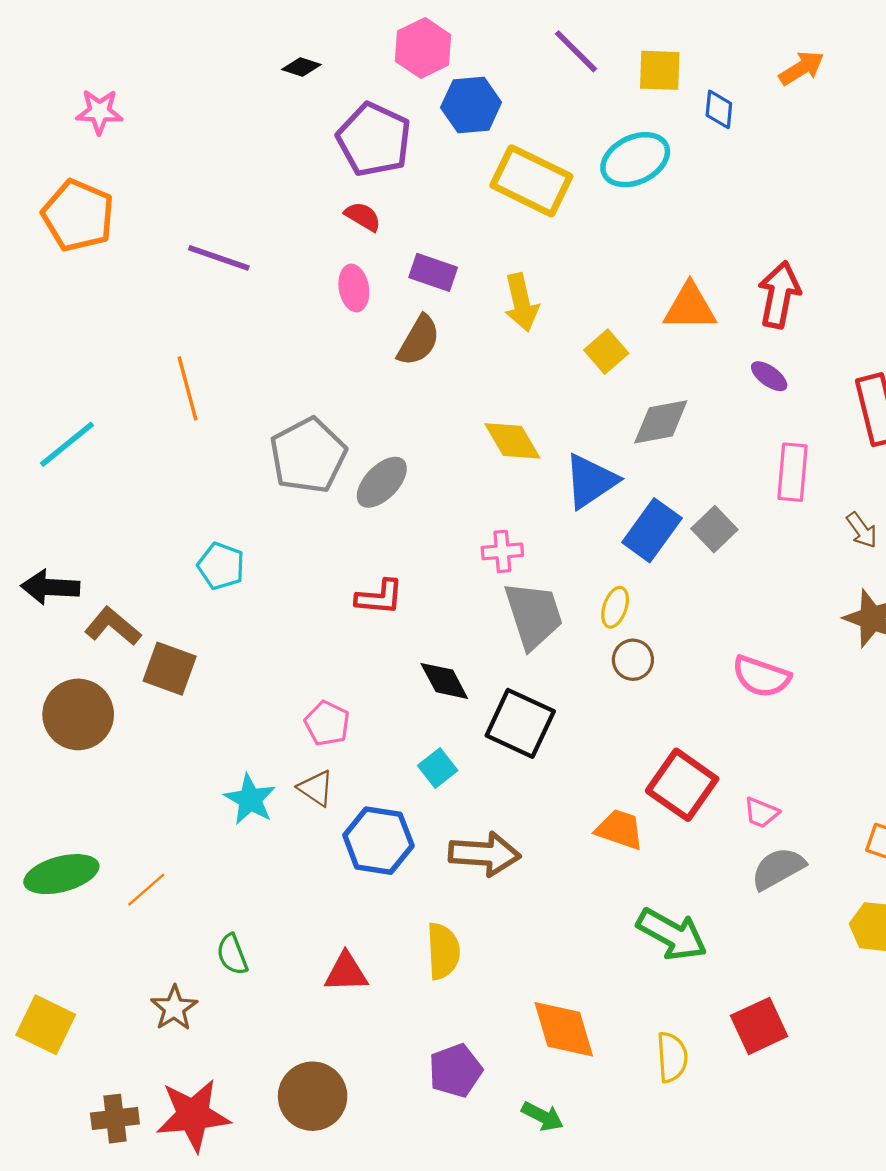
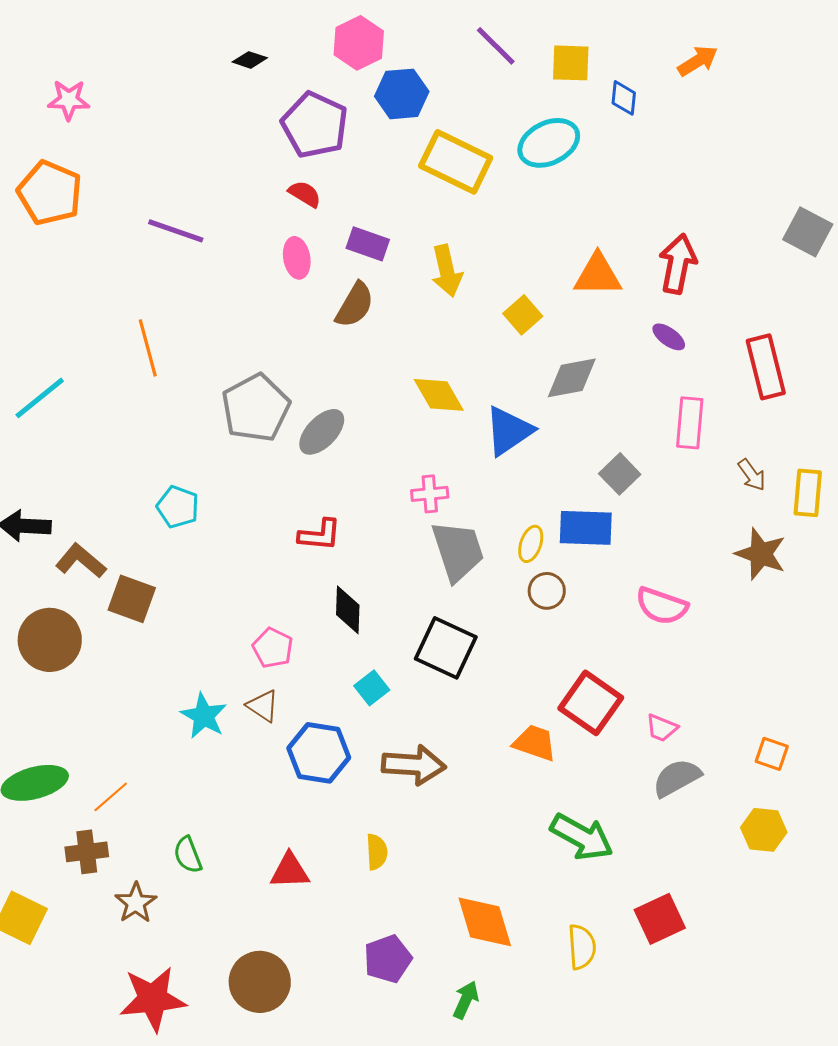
blue rectangle: (652, 530) -> (586, 528), moved, turned 56
black diamond: (444, 681) -> (348, 610), moved, turned 30
yellow semicircle: (443, 951) -> (377, 852), size x0.7
green arrow: (543, 1116) -> (466, 1000), turned -93
brown cross: (115, 1119) -> (87, 852), moved

